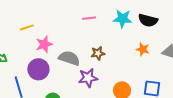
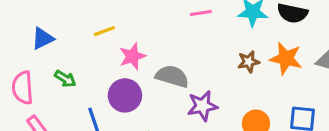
orange star: (143, 49) -> (286, 58), size x1.5
brown star: (98, 53) -> (249, 62), moved

